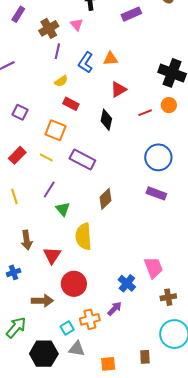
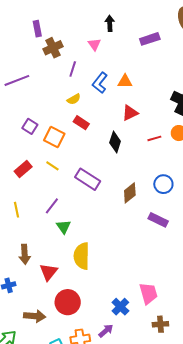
purple rectangle: (18, 14) -> (37, 29), turned -49
brown cross: (49, 28) -> (53, 48), moved
orange square: (56, 130) -> (54, 137), moved
blue circle: (158, 157) -> (163, 184), size x0.7
yellow line: (46, 158) -> (52, 166), moved
brown diamond: (106, 199) -> (130, 193), moved

